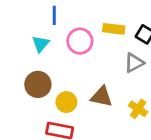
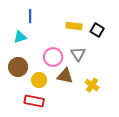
pink circle: (80, 41) -> (53, 57), moved
cyan triangle: (41, 44) -> (20, 37), turned 32
gray triangle: (134, 63) -> (78, 54), moved, turned -35

